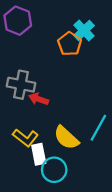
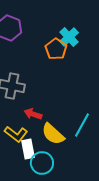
red arrow: (39, 99) -> (33, 114), moved

